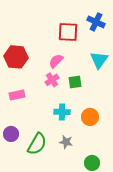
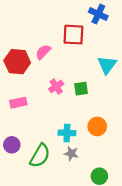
blue cross: (96, 22) -> (98, 14), moved
pink semicircle: (56, 61) -> (43, 52), moved
cyan cross: (62, 112) -> (67, 133), moved

